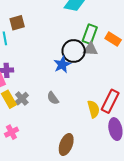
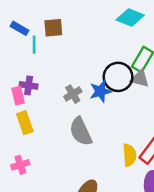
gray semicircle: (53, 98) -> (81, 132), size x1.6
gray cross: (22, 99) -> (73, 94), moved

